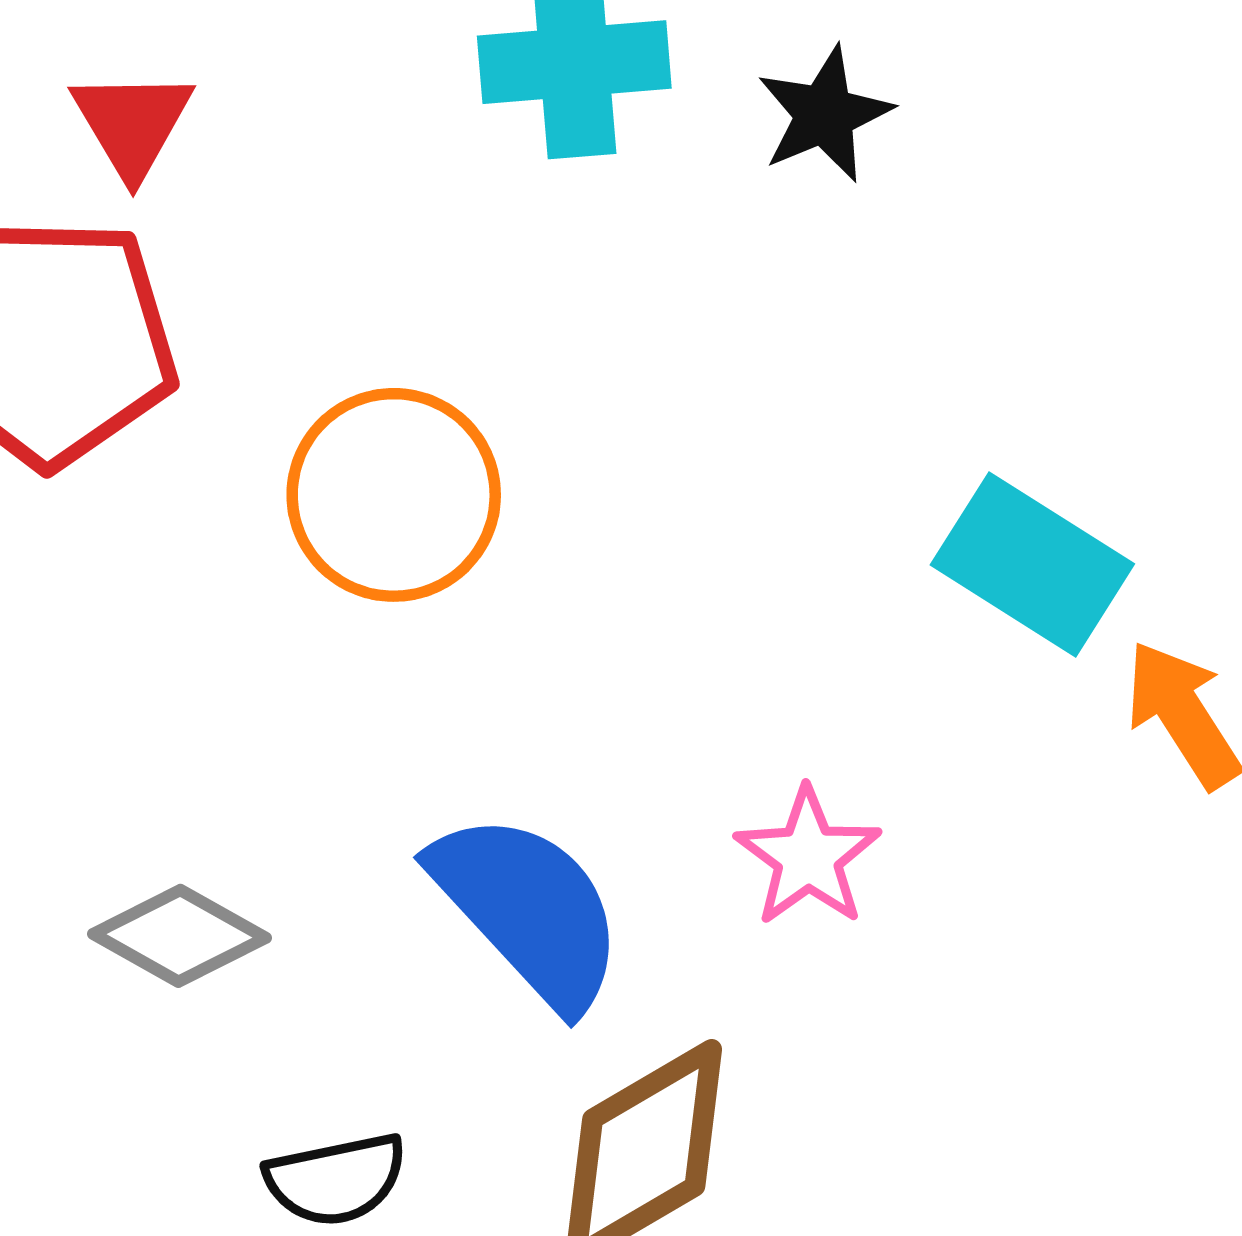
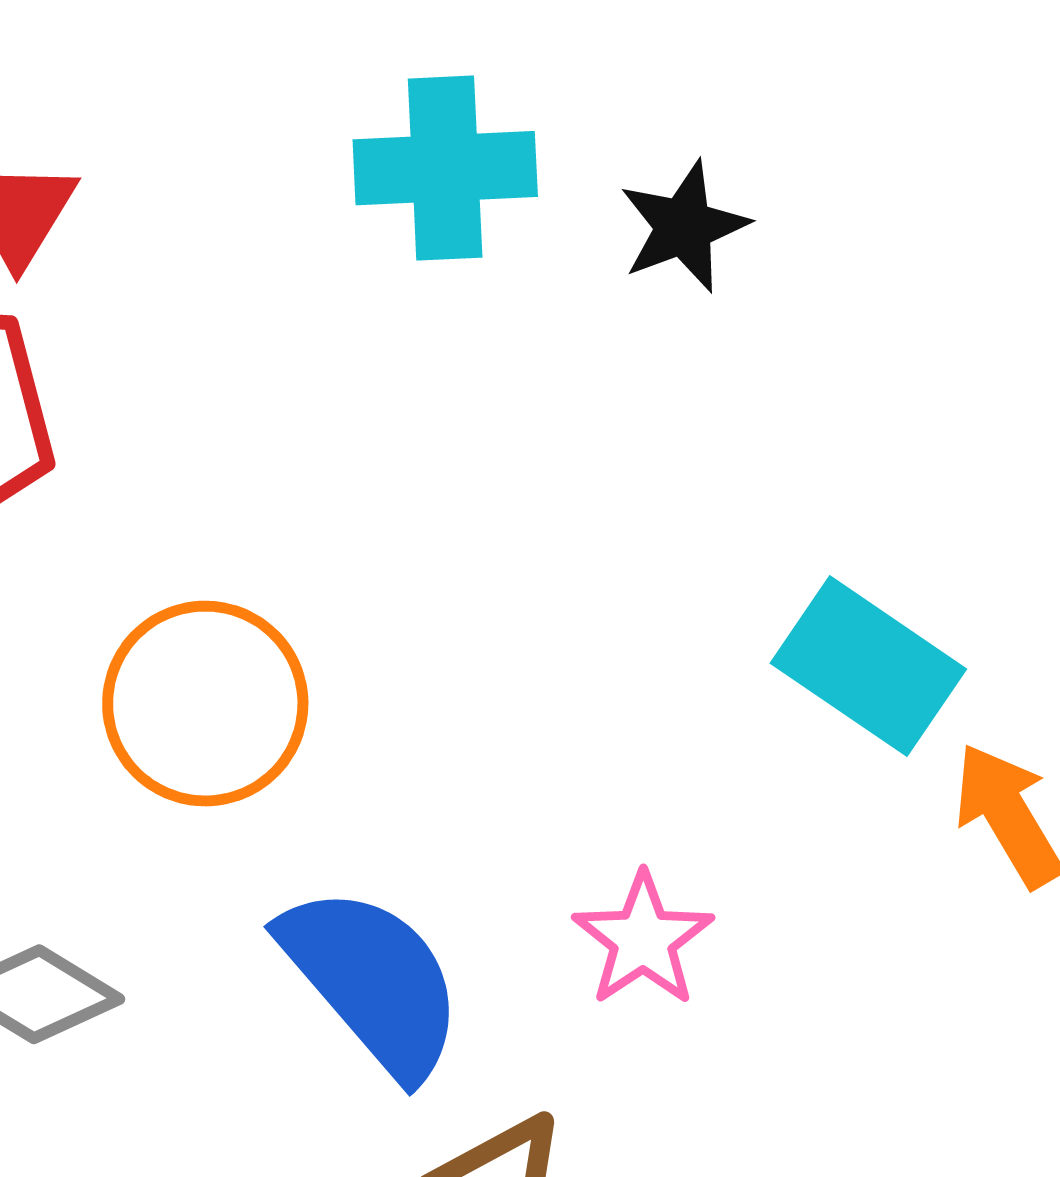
orange circle: (394, 495) -> (205, 704), moved

